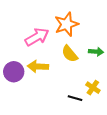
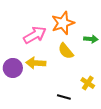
green arrow: (96, 52) -> (91, 39), moved
black line: (75, 98) -> (64, 97), moved

